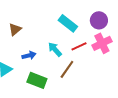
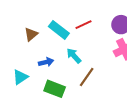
cyan rectangle: (68, 23) -> (59, 30), moved
red line: (79, 46) -> (83, 25), moved

